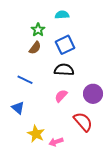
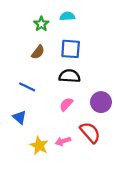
green star: (38, 30) -> (41, 24), moved
blue square: (65, 45) -> (71, 49), turned 30
pink arrow: (56, 142) -> (63, 141), moved

